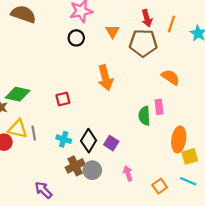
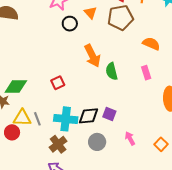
black circle: (76, 38) -> (70, 24), moved
green semicircle: (144, 116) -> (112, 71), moved
cyan cross: (64, 139) -> (66, 119), size x1.6
black diamond: (89, 141) -> (88, 116), turned 65
brown cross: (75, 166) -> (58, 144), moved

